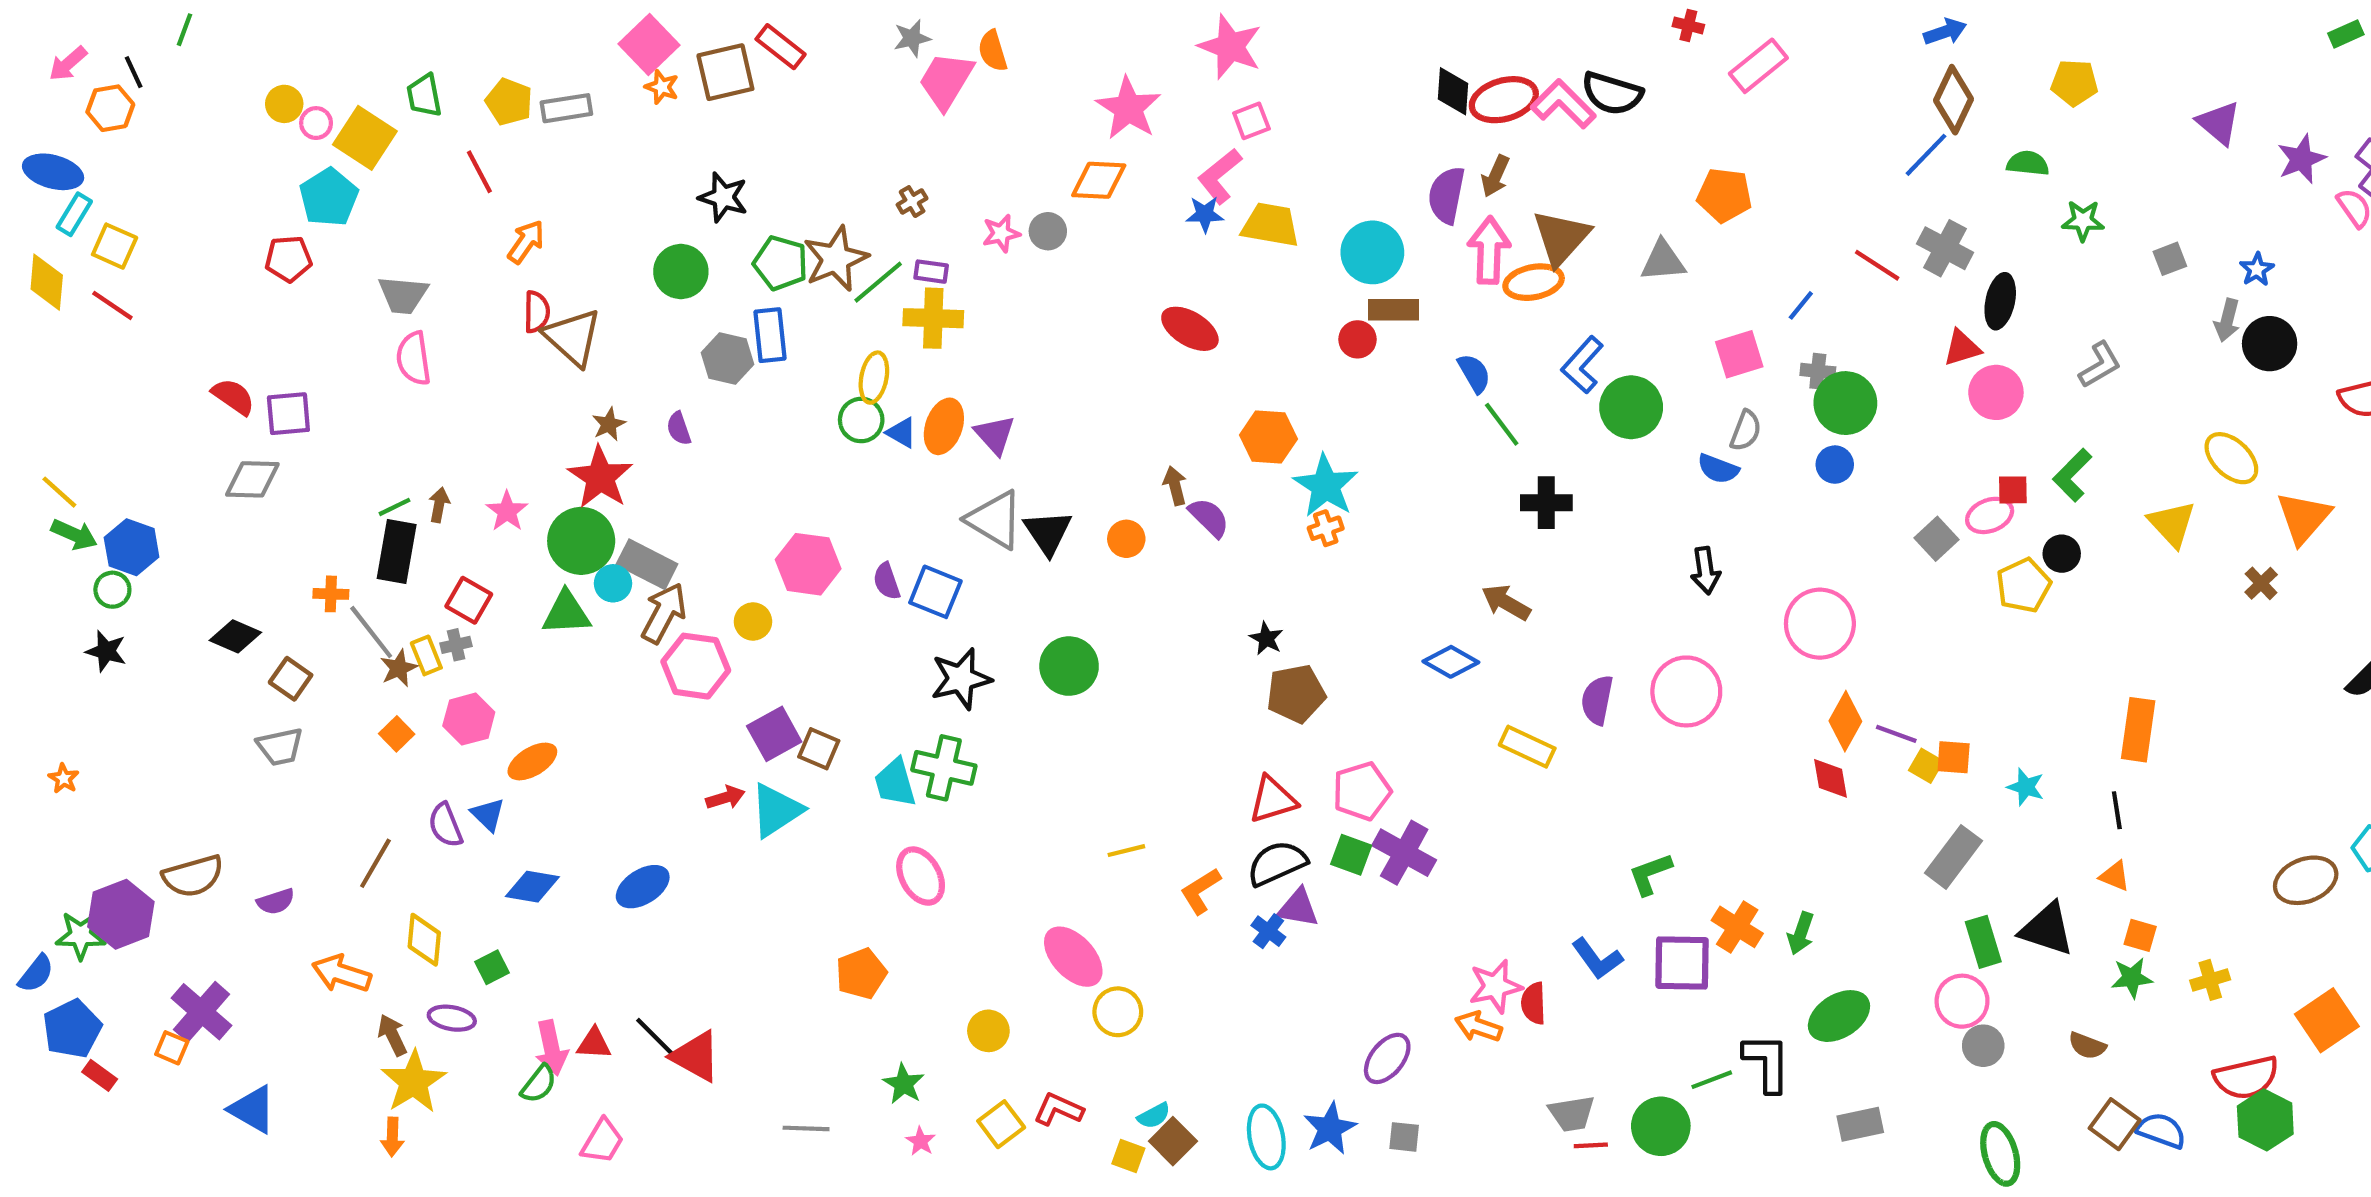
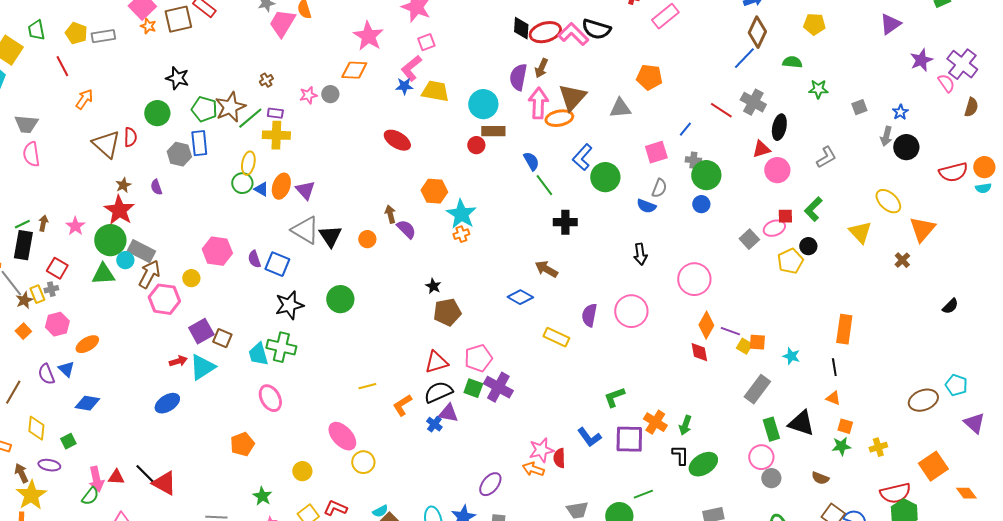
purple triangle: (2219, 123) -> (890, 24), moved, turned 45
red semicircle: (537, 312) -> (130, 137), moved
blue ellipse: (643, 887) -> (167, 403), moved
black L-shape: (1767, 1063) -> (680, 455), moved, size x0.7

